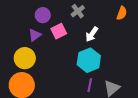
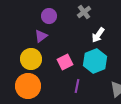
pink square: (59, 31) -> (65, 62), moved
purple line: (90, 85) -> (77, 86), moved

